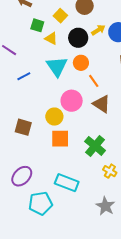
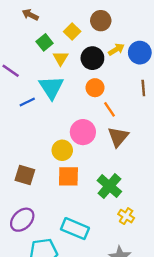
green square: (37, 25) -> (45, 42), turned 32
yellow triangle: (51, 38) -> (61, 58), turned 32
cyan triangle: (57, 67) -> (51, 87), moved
brown triangle: (102, 104) -> (118, 137), turned 36
brown square: (23, 127) -> (25, 175), moved

